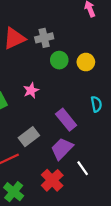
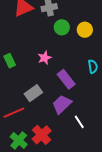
pink star: (31, 90) -> (45, 58), moved
red cross: (52, 180) -> (42, 135), moved

